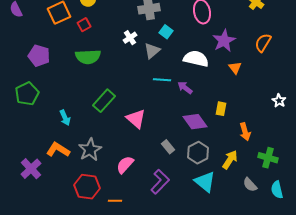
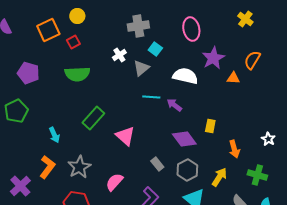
orange triangle: (235, 68) -> (233, 78), moved, turned -48
white star: (279, 101) -> (268, 139), moved
orange L-shape: (58, 150) -> (47, 167), turned 95

